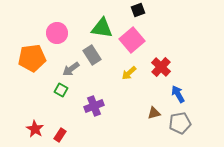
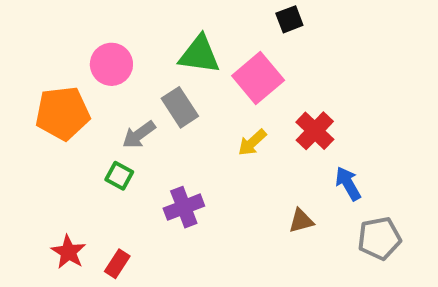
black square: (138, 10) -> (289, 19), moved
gray pentagon: (180, 123) -> (379, 238), moved

